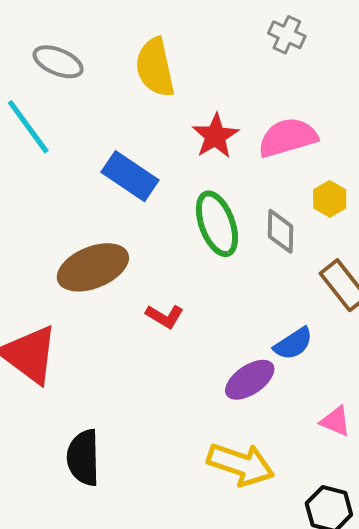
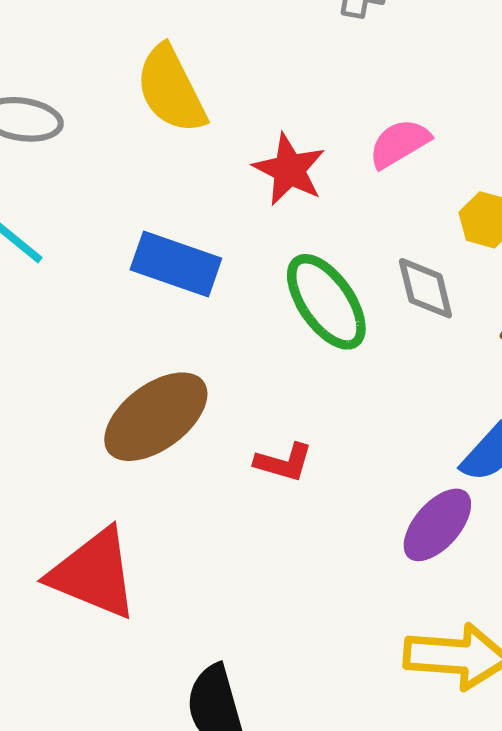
pink semicircle: (288, 138) -> (399, 143), size x0.7

